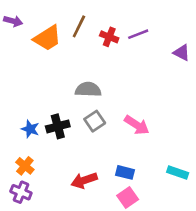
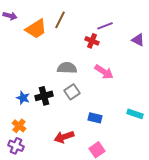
red cross: (109, 37) -> (92, 41), moved
pink arrow: (137, 125) -> (104, 72), moved
blue rectangle: (125, 172) -> (95, 118), moved
cyan rectangle: (178, 172) -> (135, 114), moved

